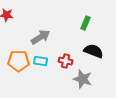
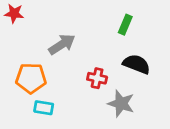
cyan rectangle: (41, 61) -> (44, 108), moved

